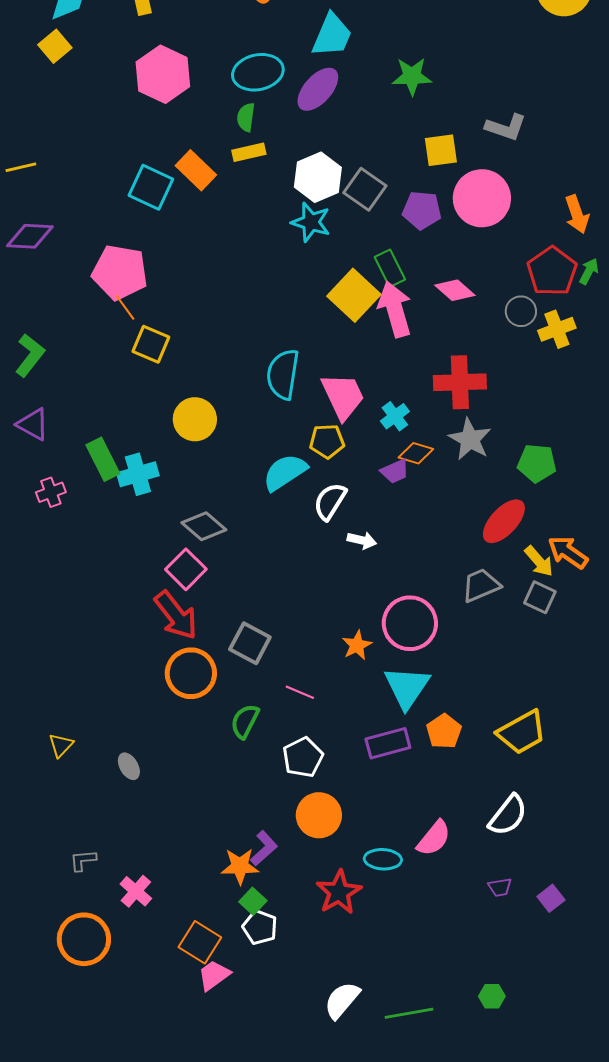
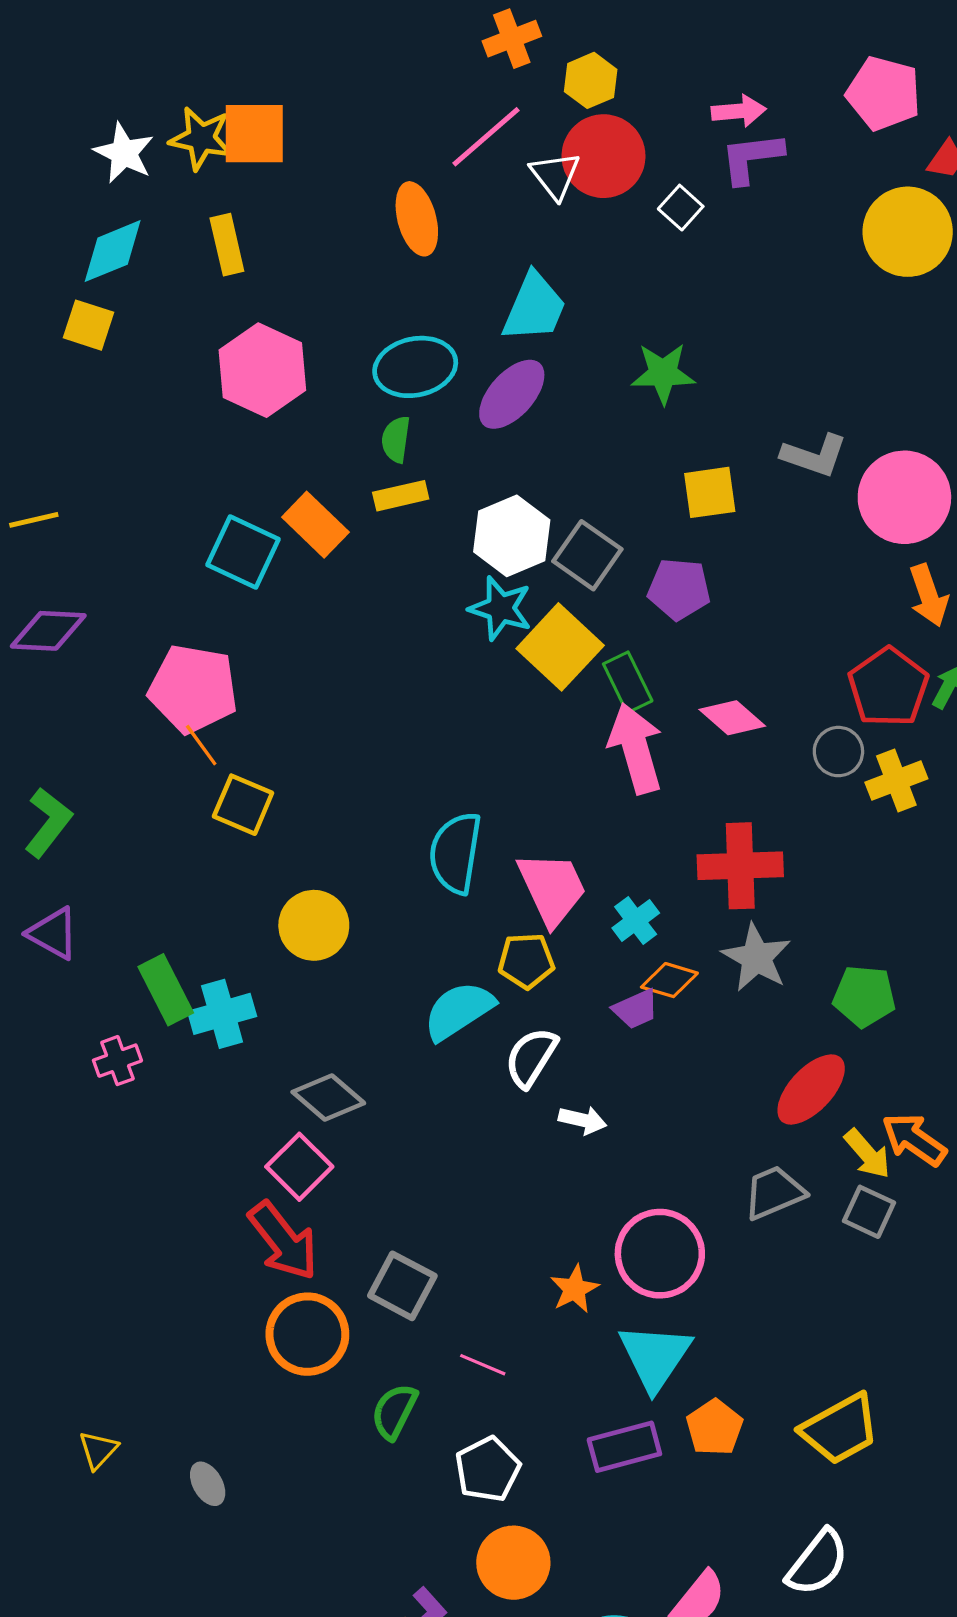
yellow square: (55, 46) -> (89, 325), turned -32
pink circle: (482, 198) -> (904, 497), moved
yellow square: (354, 295) -> (560, 647), moved
pink cross: (51, 492) -> (117, 1061), moved

